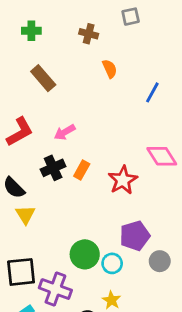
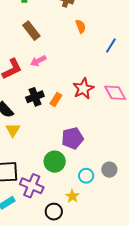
pink arrow: (65, 132) -> (38, 61), moved
red star: (123, 180) -> (83, 89), moved
purple pentagon: (135, 236) -> (72, 138), moved
cyan circle: (112, 263) -> (86, 176), moved

